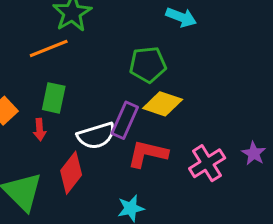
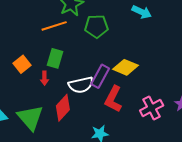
green pentagon: (148, 65) -> (96, 26), moved
red L-shape: (148, 154) -> (113, 99), turned -80

